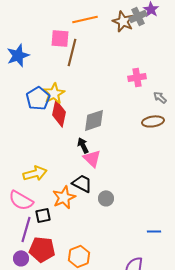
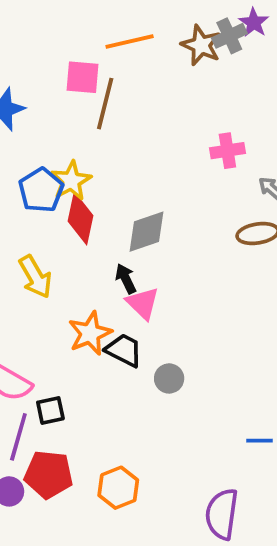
yellow arrow: (35, 173) -> (35, 277), moved, turned 75
orange star: (64, 197) -> (90, 333), moved

